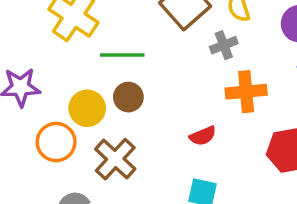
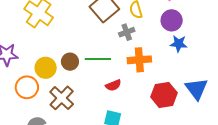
green line: (122, 55) -> (98, 59), moved

